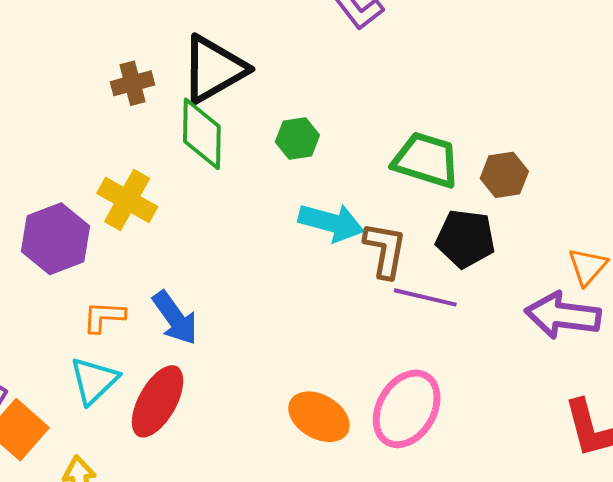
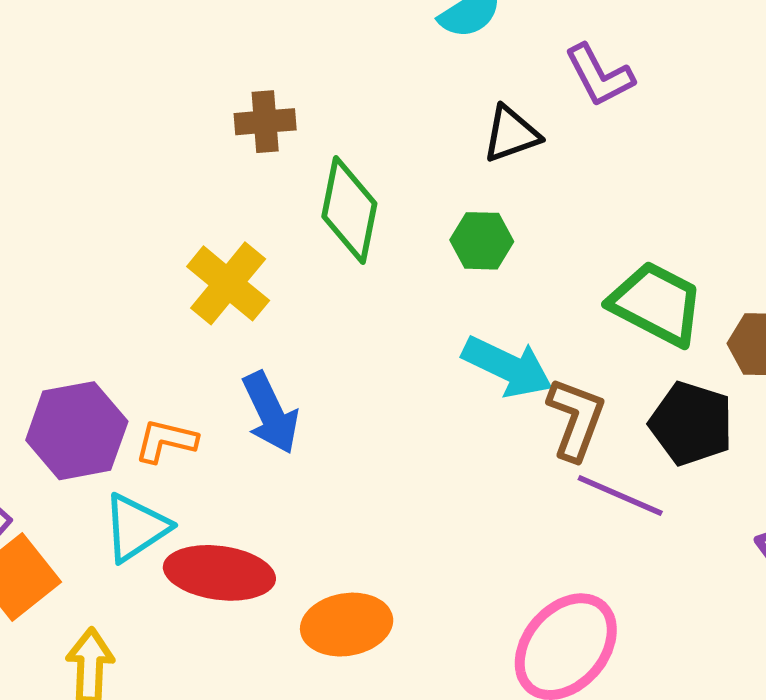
black triangle: (214, 69) -> (511, 134), moved, size x0.6
purple hexagon: (56, 239) -> (77, 431), moved
blue arrow: (175, 318) -> (271, 413), moved
red ellipse: (158, 401) -> (219, 573), turned 58
orange ellipse: (319, 417) -> (347, 625), moved, turned -50

